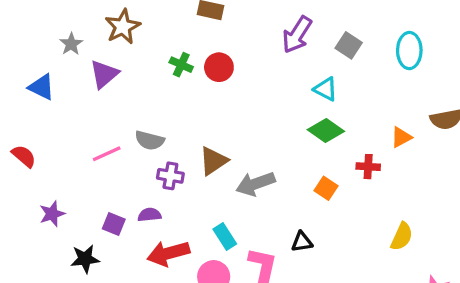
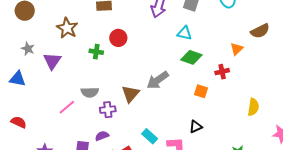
brown star: (123, 27) -> (67, 28), moved
green cross: (181, 65) -> (96, 52), moved
gray arrow: (255, 184) -> (158, 80), moved

